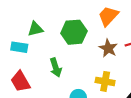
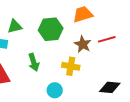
orange trapezoid: (108, 16) -> (83, 14), turned 30
yellow cross: (105, 81) -> (71, 66), moved

